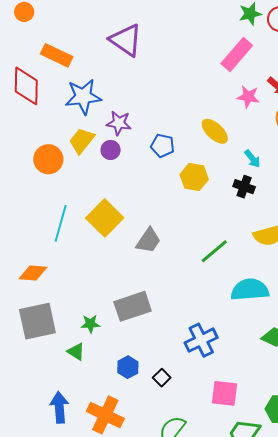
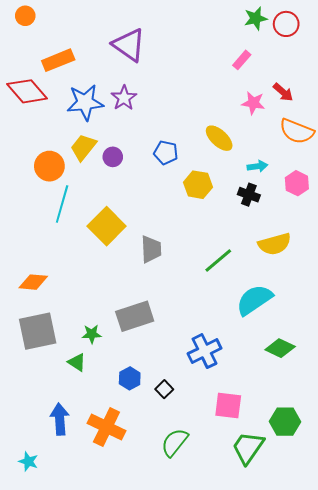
orange rectangle: (57, 55) -> (58, 60), turned -48
pink rectangle: (237, 55) -> (242, 60), size x0.6
red diamond: (26, 86) -> (27, 91), turned -42
purple star: (119, 123) -> (124, 98), moved, turned 30
cyan arrow: (252, 159) -> (257, 166), turned -60
cyan line: (61, 223) -> (62, 204), moved
gray trapezoid: (148, 240) -> (151, 249), turned -36
cyan semicircle: (250, 290) -> (254, 300), turned -30

